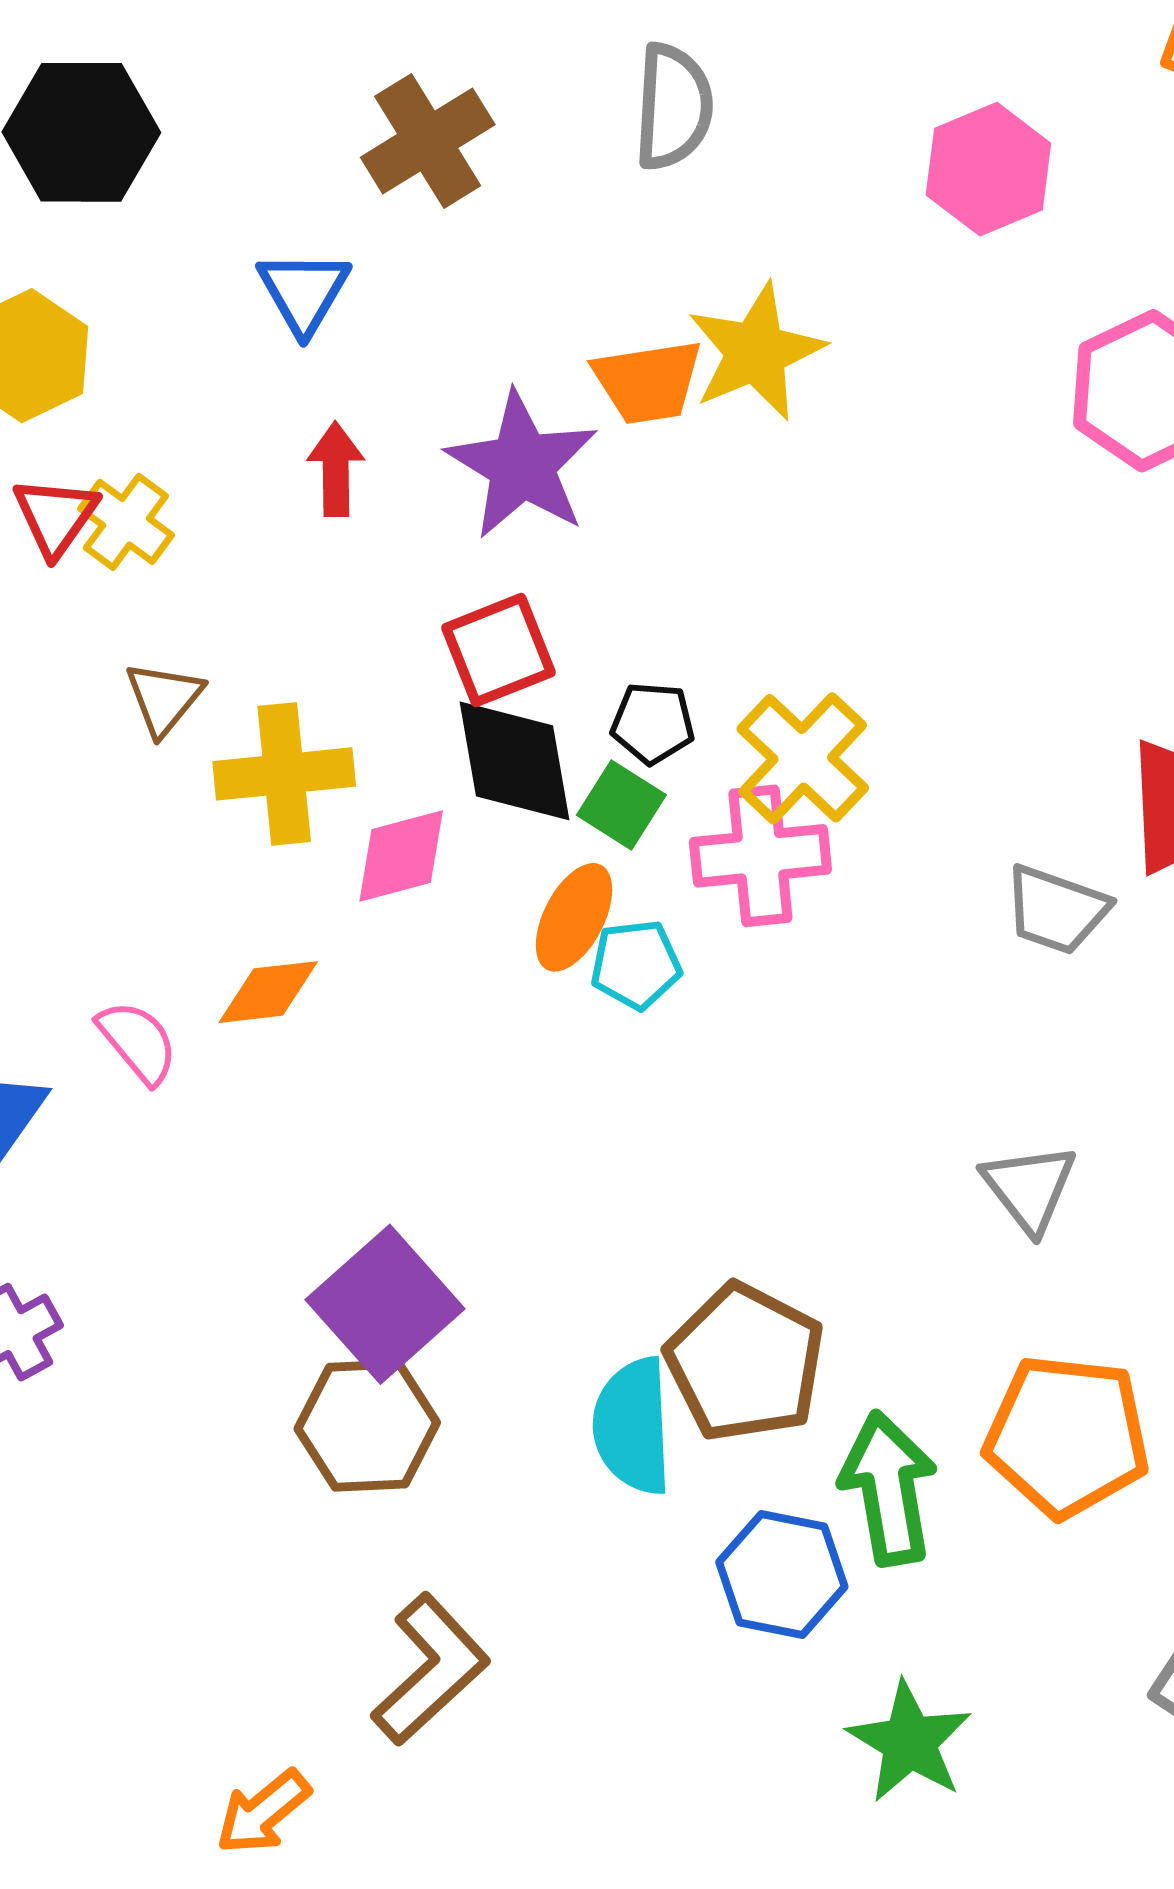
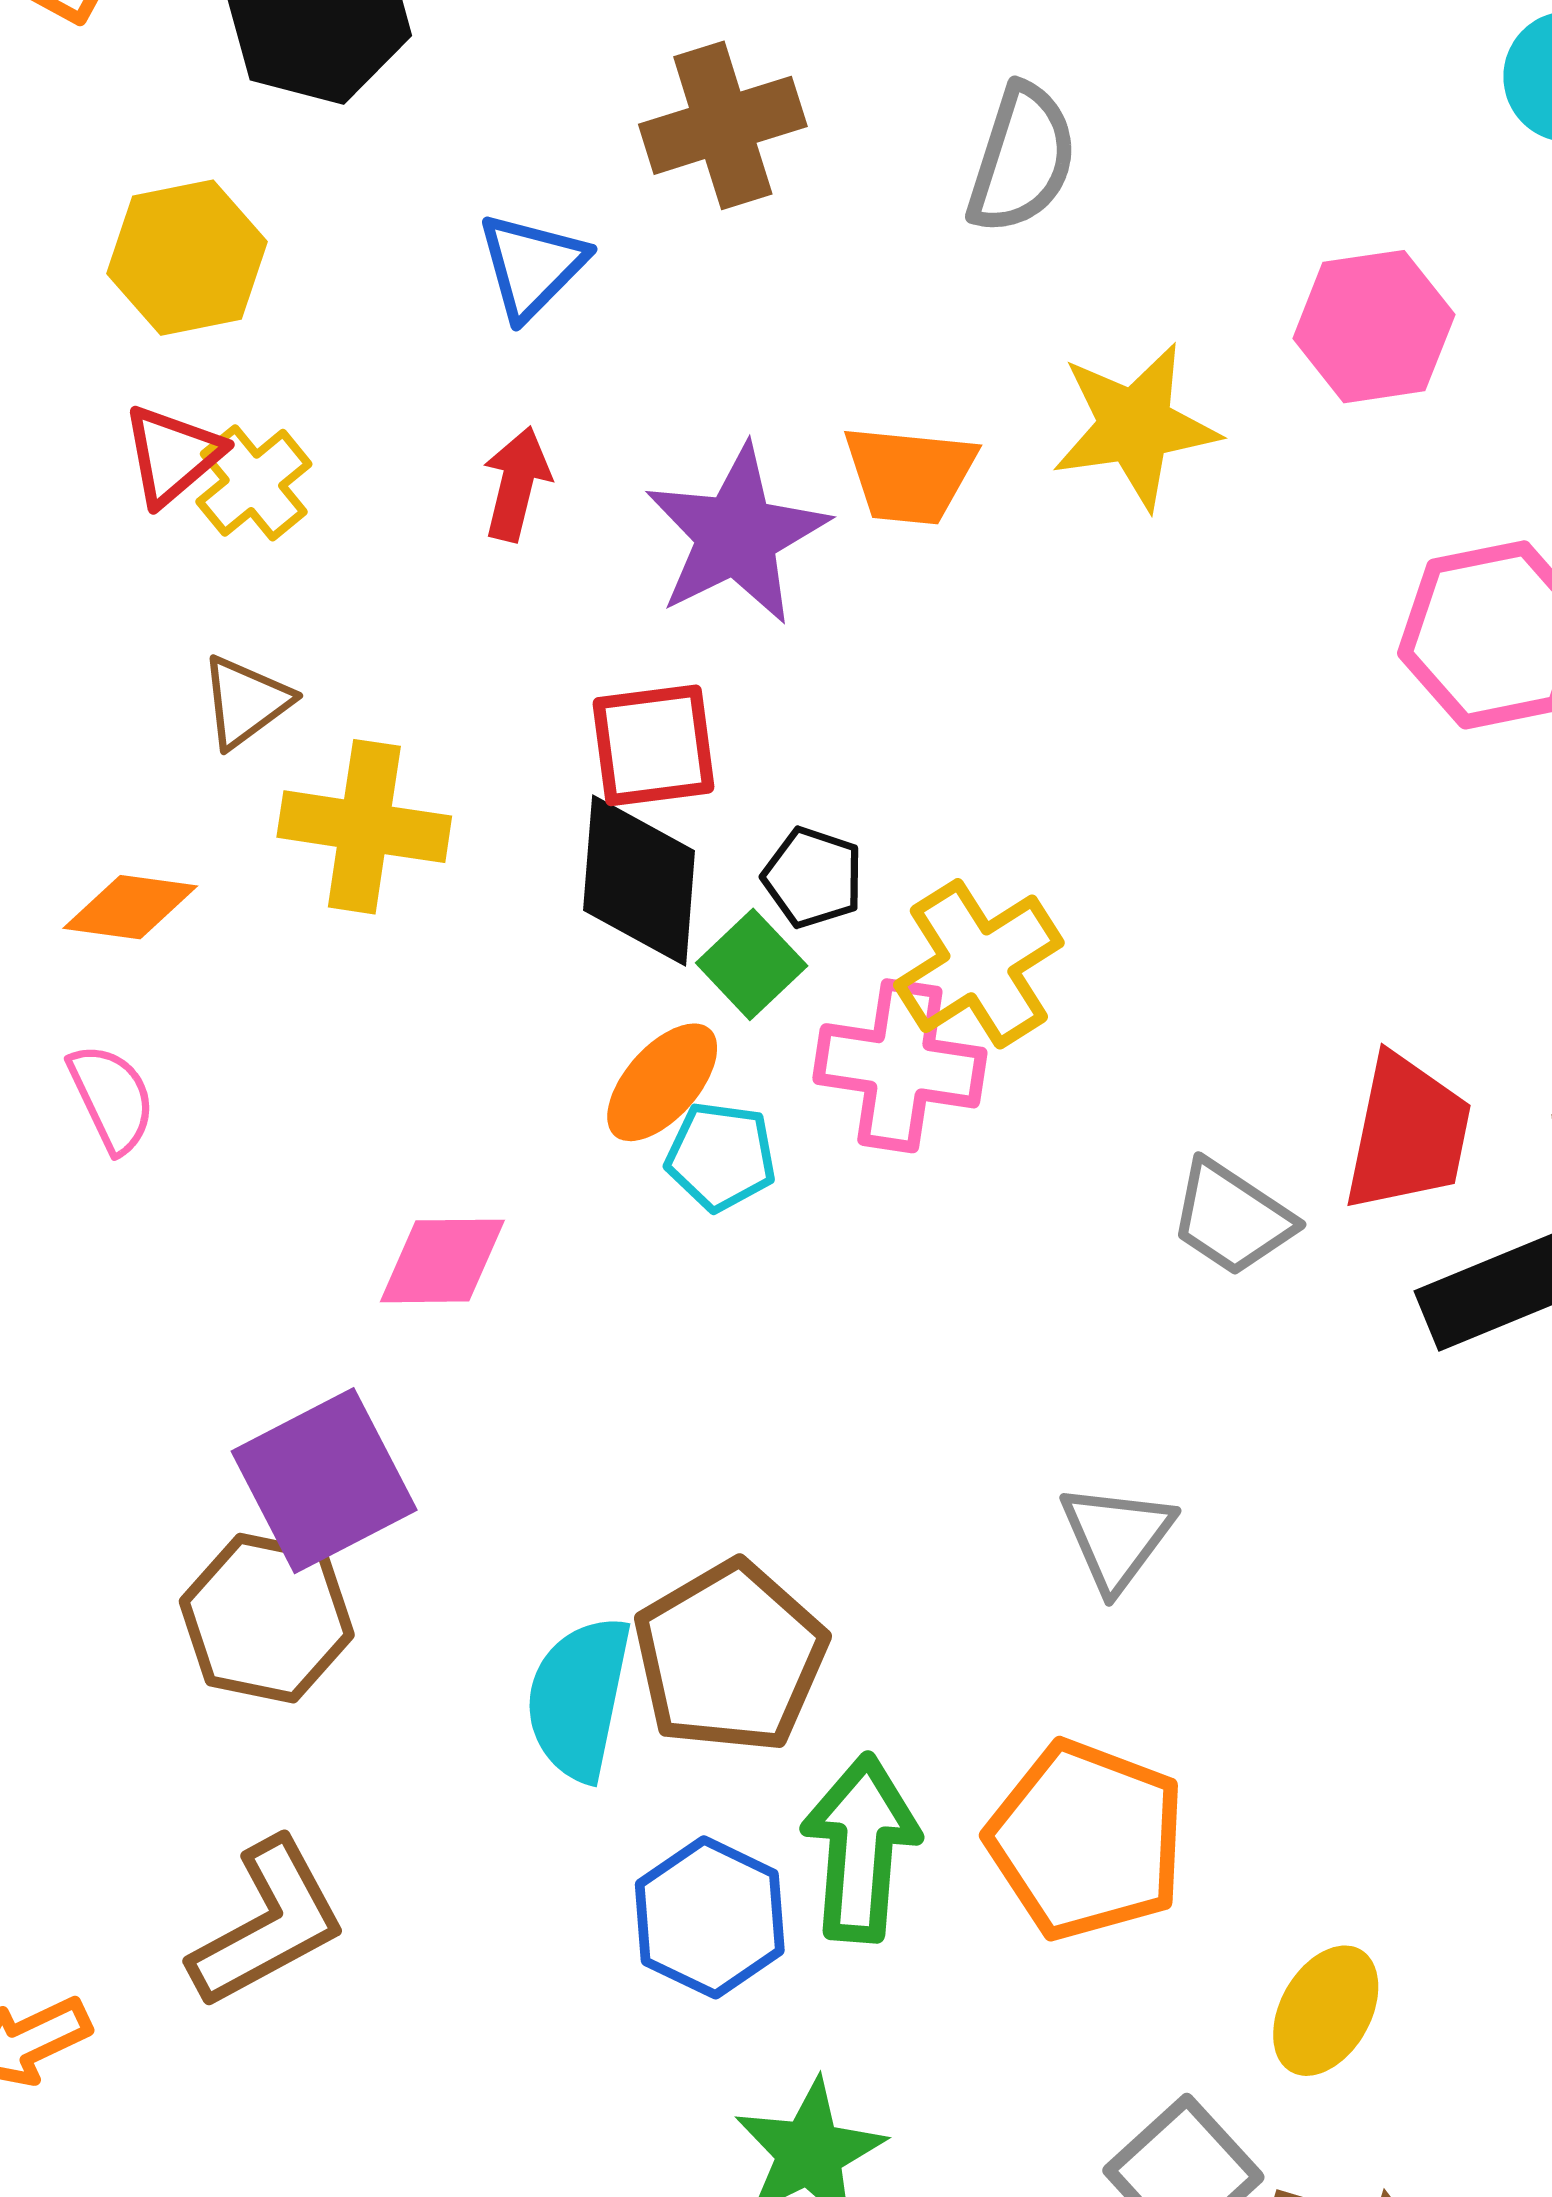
yellow star: (756, 352) -> (1135, 426), moved
pink diamond: (401, 856) -> (442, 1261), moved
orange diamond: (268, 992) -> (130, 907), moved

